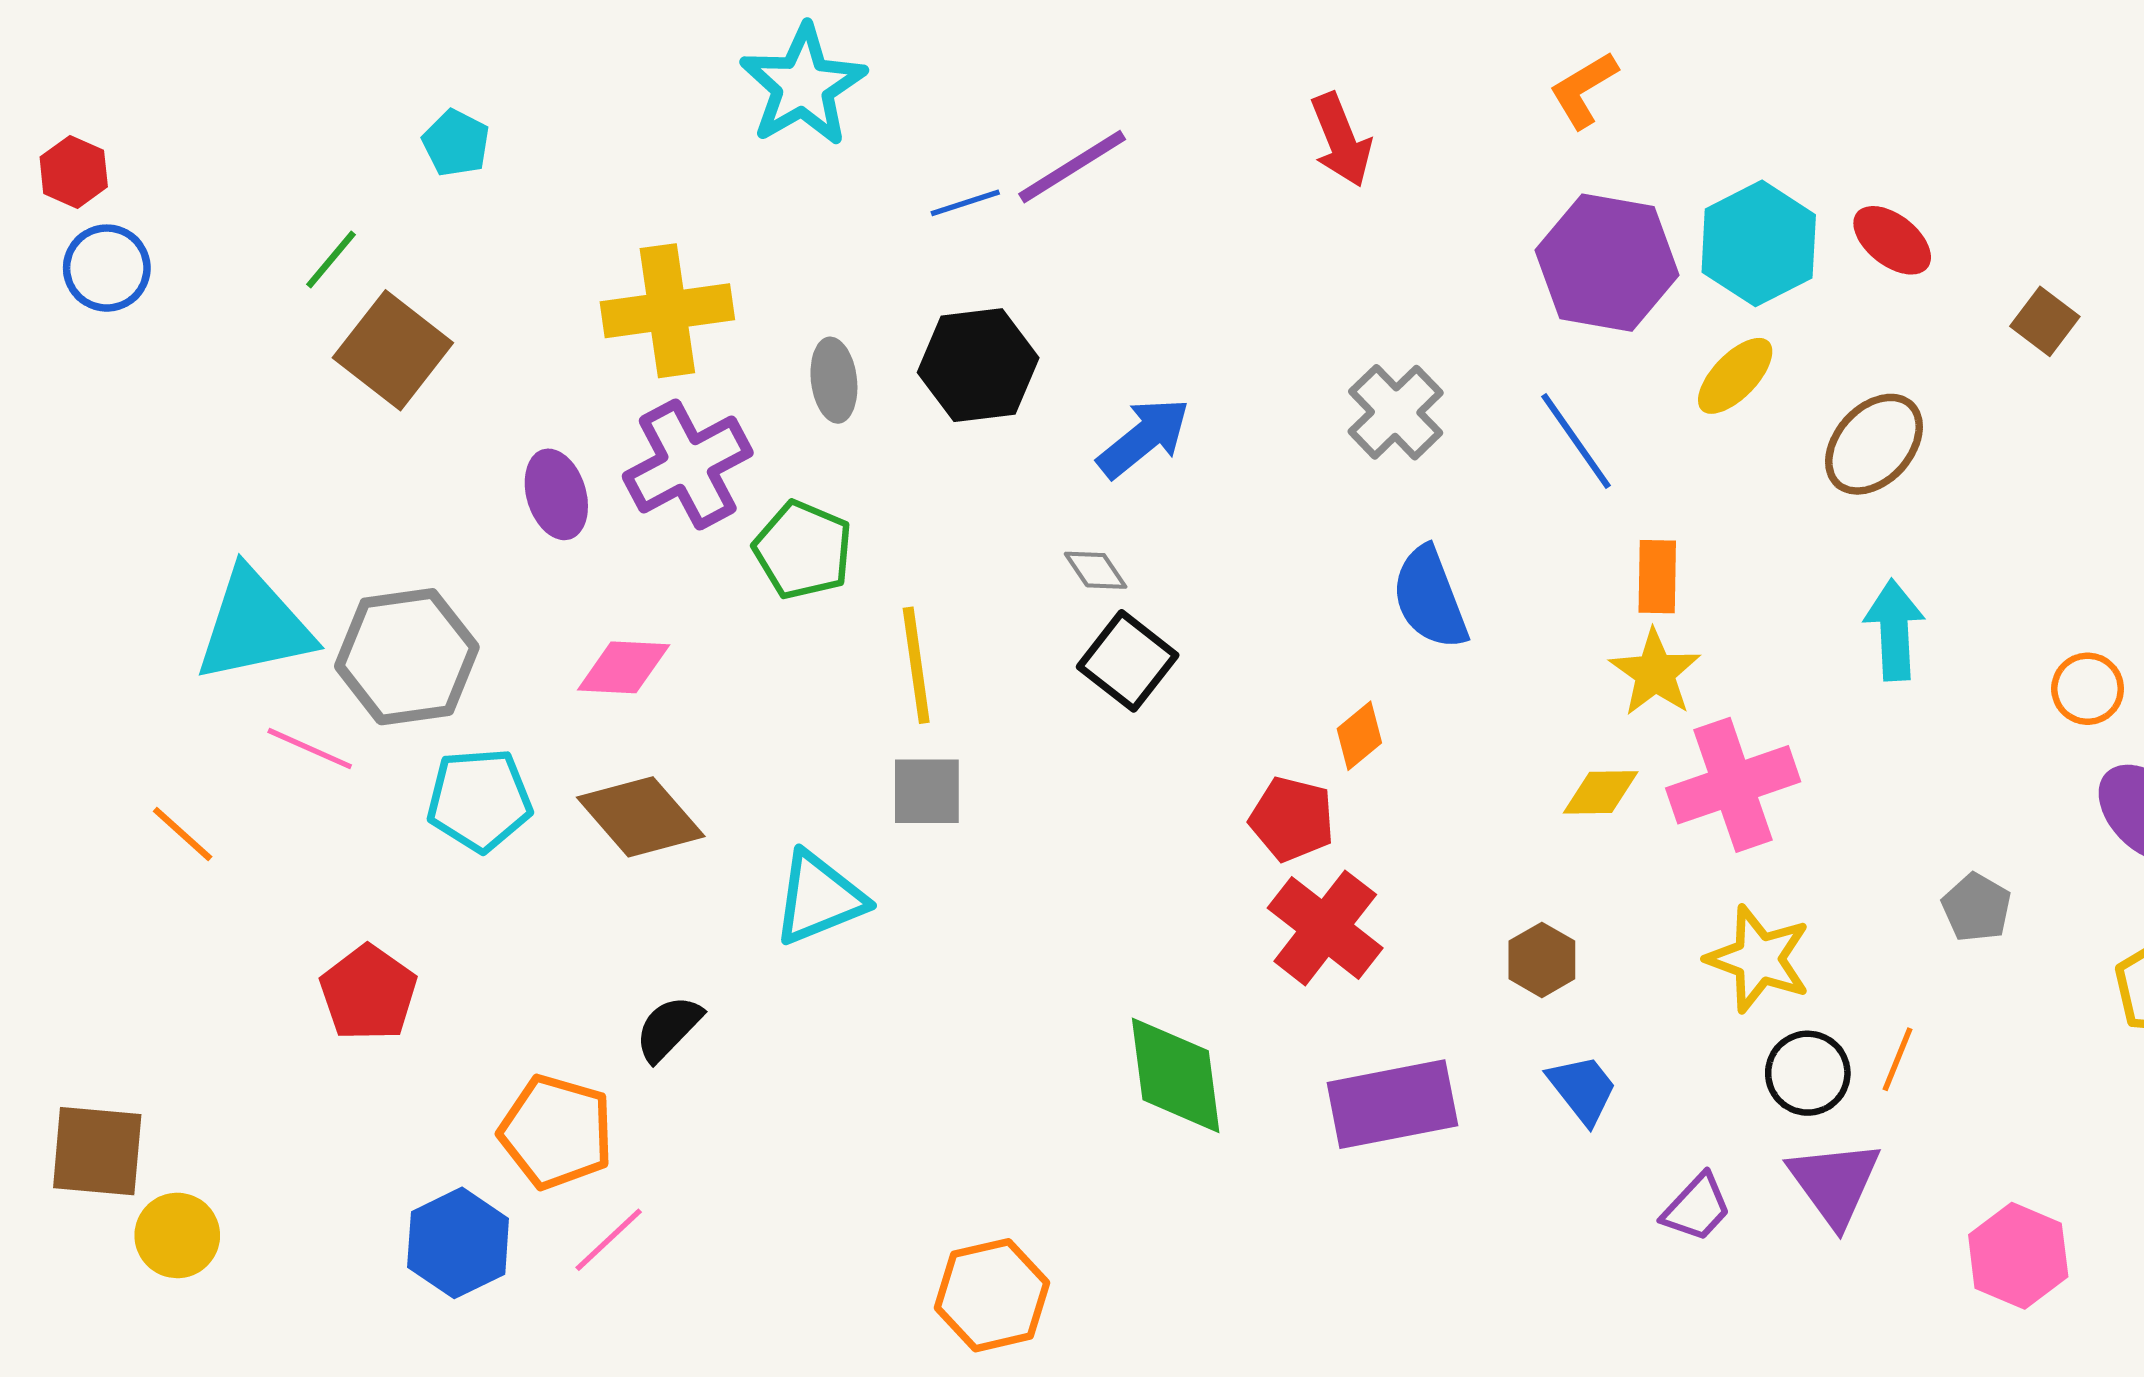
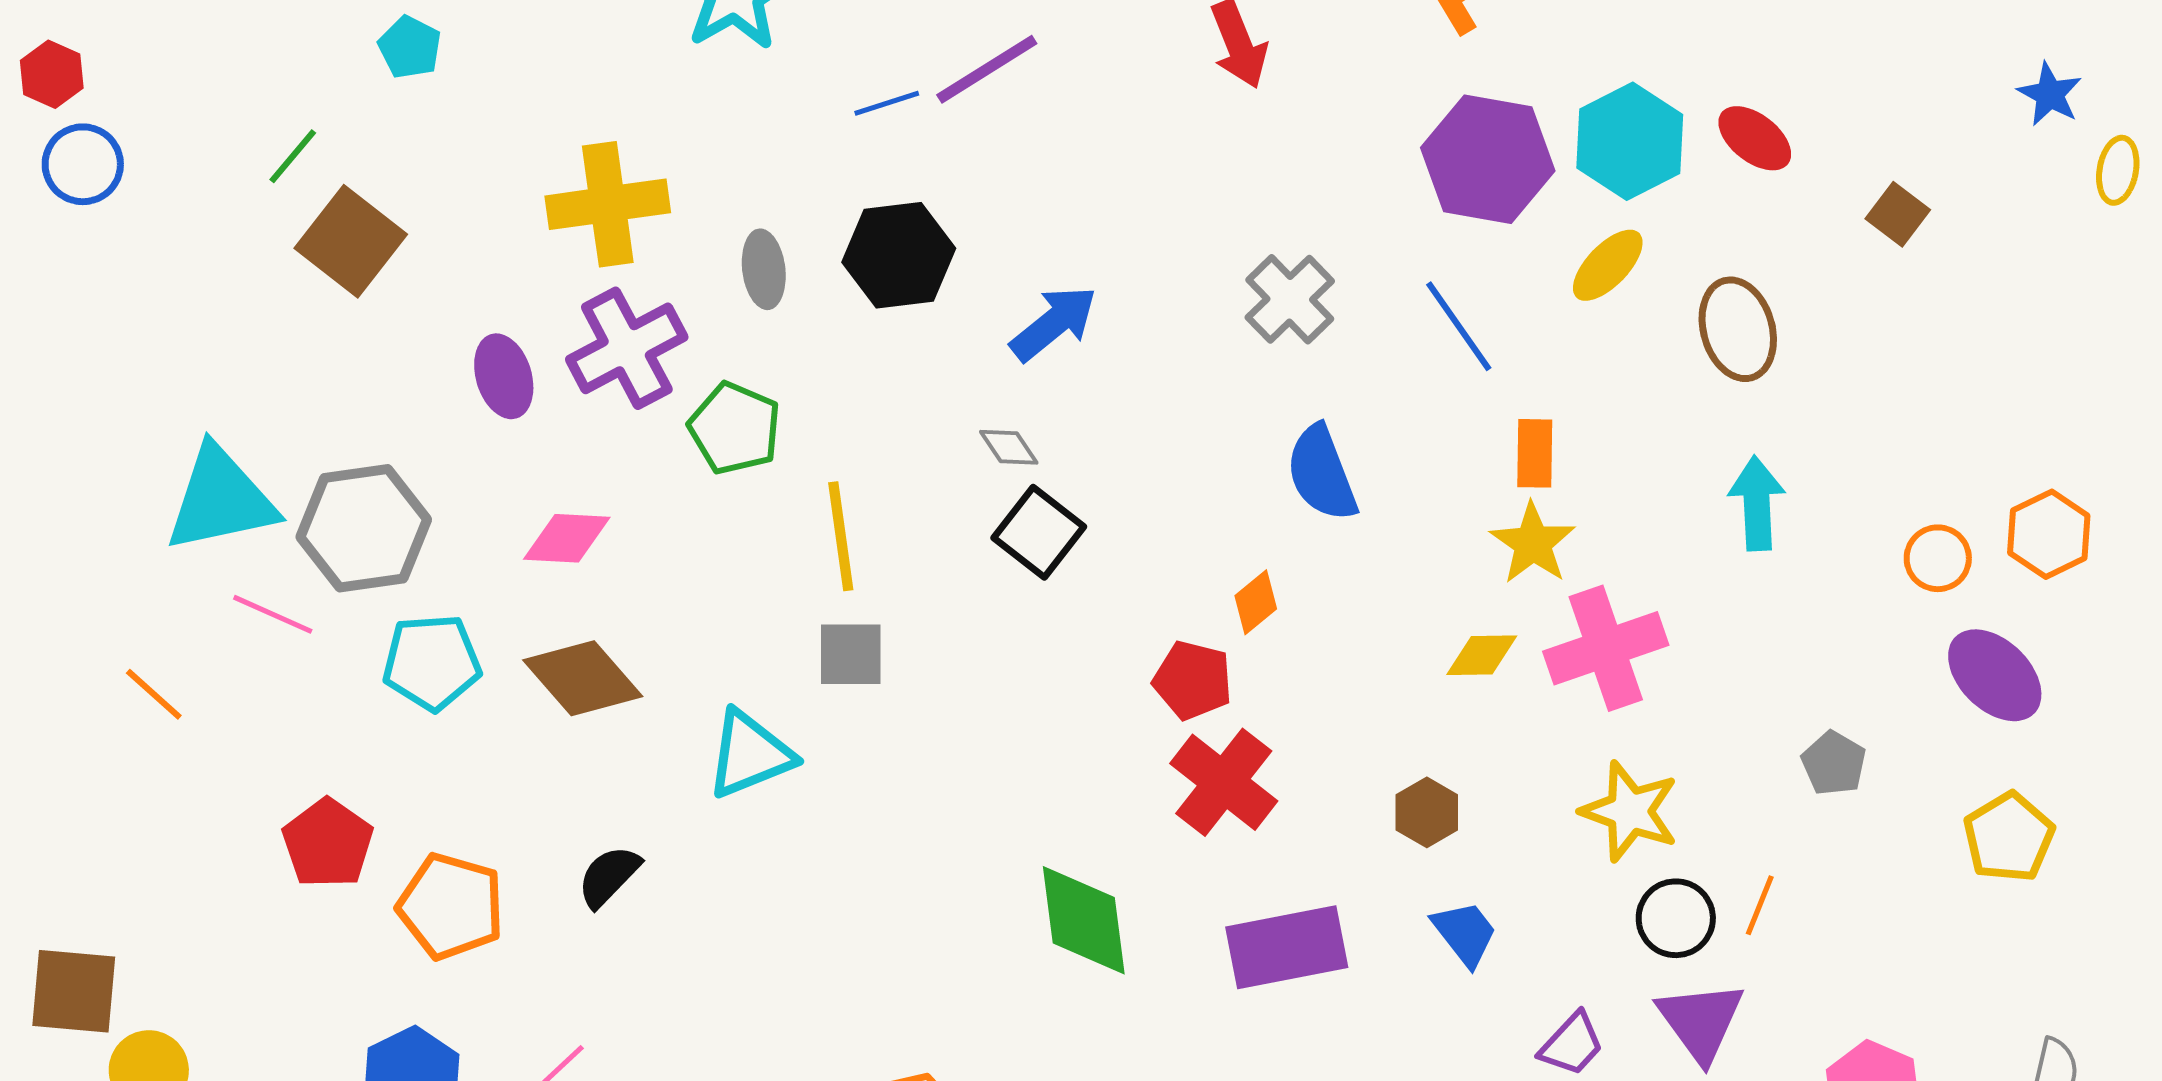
brown ellipse: (1874, 444) -> (1738, 329), turned -58
orange pentagon: (556, 1132) -> (451, 906), moved

